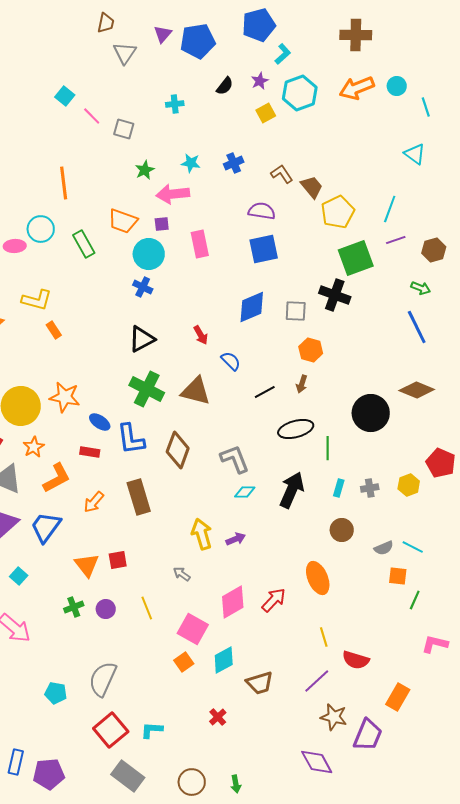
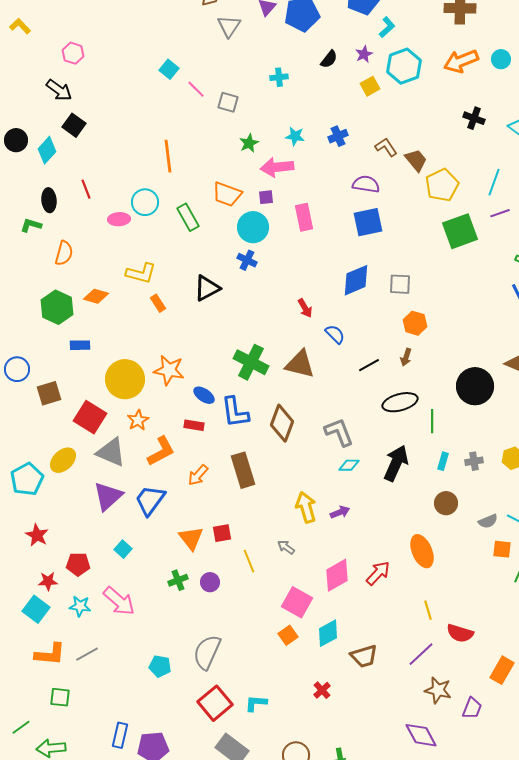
black cross: (335, 295) -> (474, 118), moved, size x0.7
black triangle: (142, 339) -> (207, 288), moved
yellow line: (147, 608) -> (249, 561), moved
purple trapezoid: (368, 735) -> (472, 708), size x0.7

